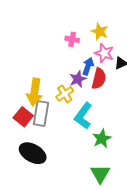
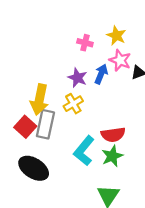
purple star: (78, 79) -> (77, 78), moved, turned -30
red semicircle: (99, 79) -> (113, 135), moved, turned 65
cyan L-shape: (83, 116) -> (84, 151), moved

